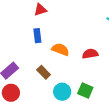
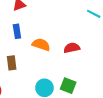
brown rectangle: (44, 72) -> (12, 63), moved, turned 40

